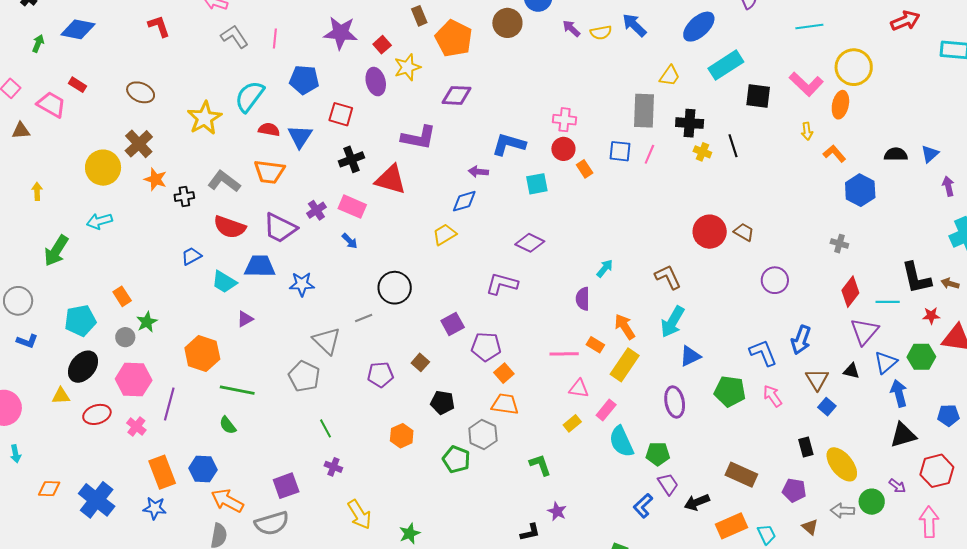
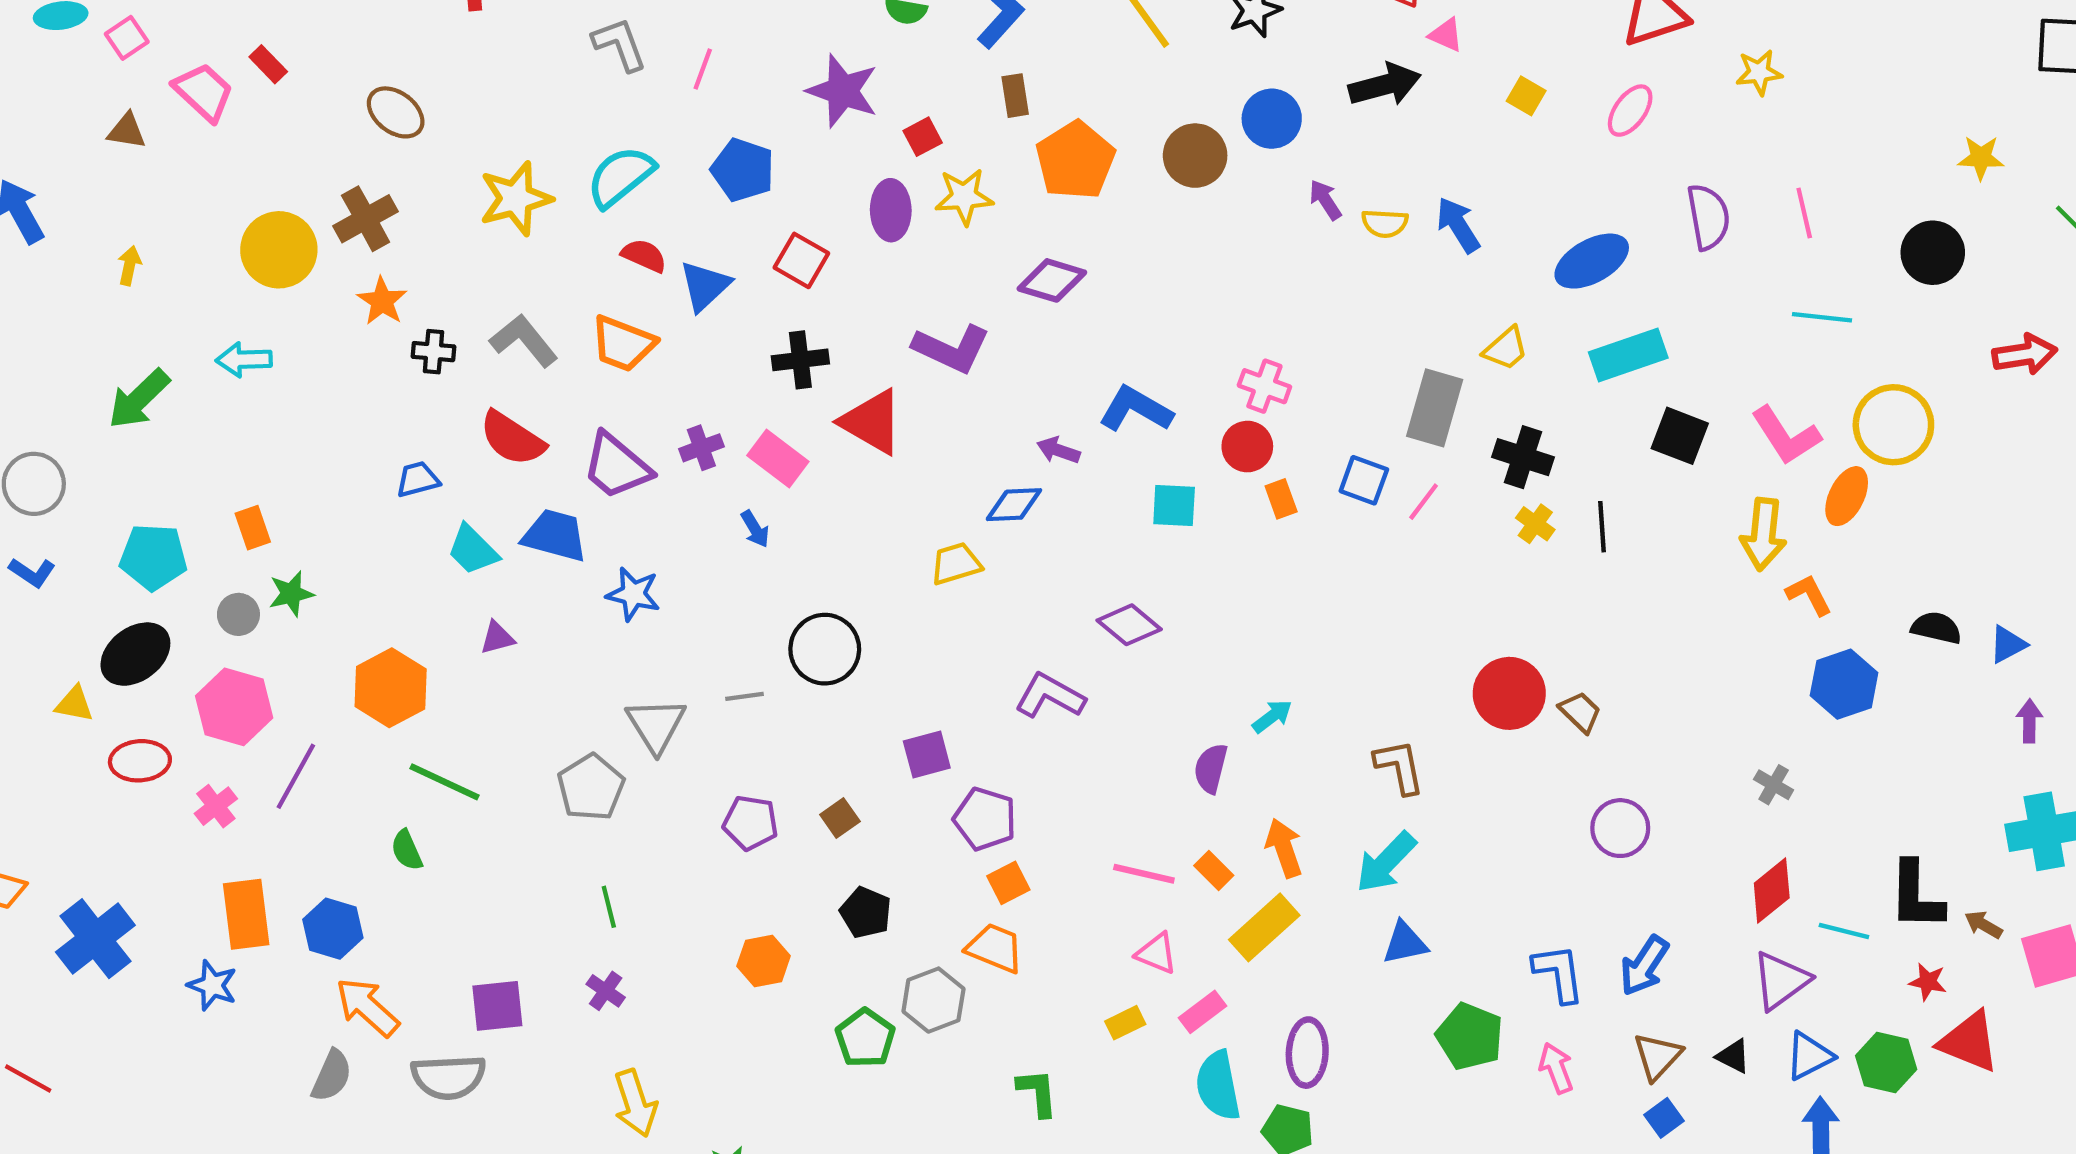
yellow arrow: (807, 131) -> (1763, 534), size x1.8
purple ellipse: (675, 402) -> (1307, 1053), moved

